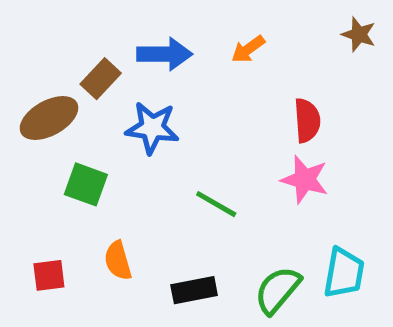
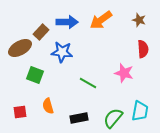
brown star: (359, 34) -> (139, 20), moved
orange arrow: (248, 49) -> (101, 20), size x1.6
red semicircle: (307, 120) -> (143, 49), moved

